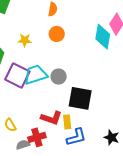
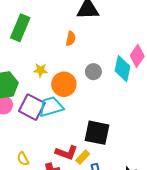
orange circle: (57, 34) -> (64, 84), moved, size x1.5
gray circle: (59, 77) -> (93, 72), moved
yellow rectangle: (67, 122) -> (83, 157), turned 48

